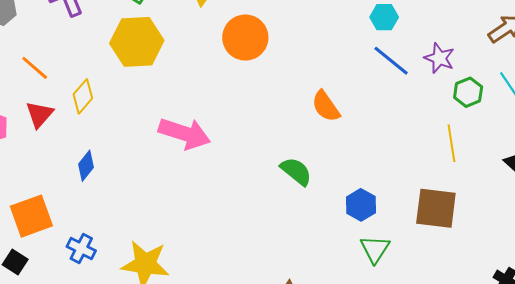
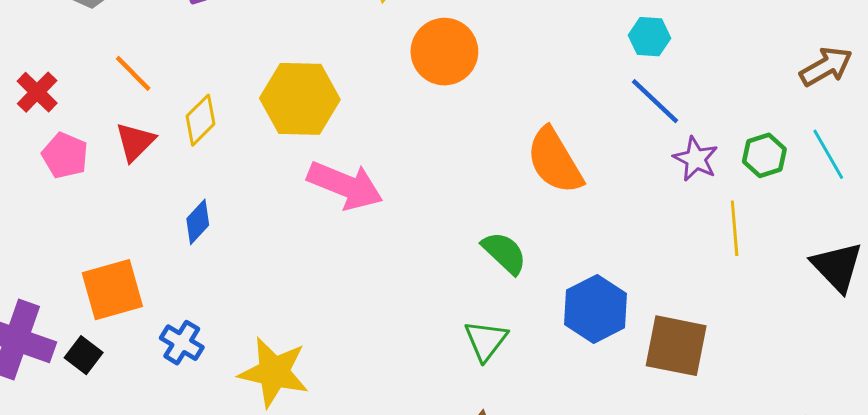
yellow hexagon: (137, 42) -> (300, 99), moved
purple star: (439, 58) -> (696, 159), moved
orange semicircle: (326, 106) -> (555, 161), size x1.4
blue hexagon: (361, 205) -> (596, 309), size x1.4
brown square: (436, 208) -> (676, 346), moved
green triangle: (375, 249) -> (486, 340), moved

